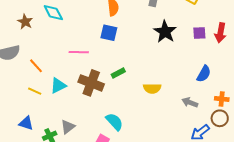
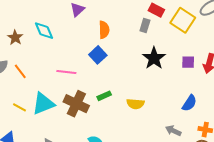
blue square: (109, 33) -> (98, 55), turned 30
orange line: (36, 66) -> (20, 71), moved
cyan triangle: (58, 86) -> (43, 104), size x1.4
yellow semicircle: (152, 88) -> (135, 104), moved

